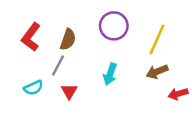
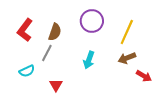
red triangle: (69, 91) -> (56, 85), moved
red arrow: (178, 94) -> (144, 76), turned -133

